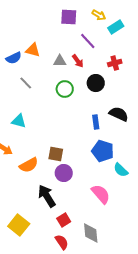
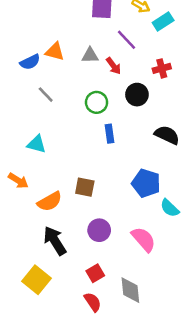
gray triangle: (60, 61) -> (90, 55), moved
blue rectangle: (96, 122) -> (110, 134), moved
purple circle: (64, 173) -> (99, 230), moved
black arrow: (47, 196) -> (55, 241), moved

